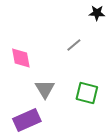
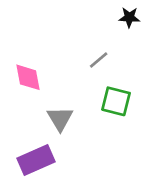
green square: (87, 93) -> (116, 101), moved

